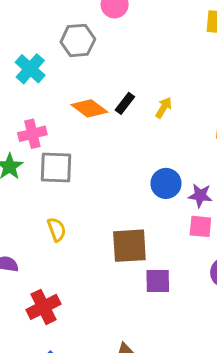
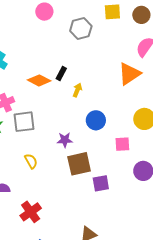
gray hexagon: (78, 40) -> (81, 29), moved
yellow arrow: (164, 108) -> (77, 90), moved
purple star: (200, 195) -> (65, 140), moved

